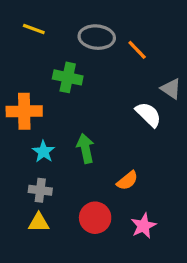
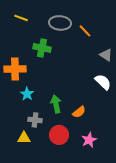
white semicircle: (148, 114) -> (103, 82), moved
green arrow: (85, 148) -> (56, 104), moved
gray cross: (40, 190) -> (35, 120), moved

